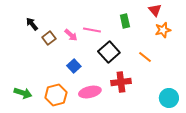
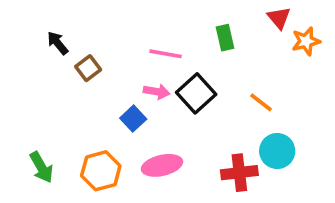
orange star: (163, 30) -> (306, 41), moved
pink arrow: (71, 35) -> (157, 92), moved, turned -32
red cross: (121, 82) -> (239, 173), moved
green arrow: (23, 93) -> (41, 167), turned 42
cyan circle: (169, 98) -> (277, 151), moved

